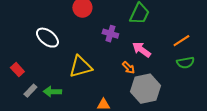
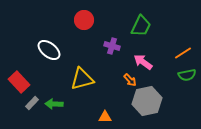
red rectangle: (17, 70) -> (19, 82), size x1.5

